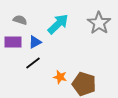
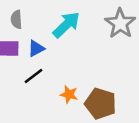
gray semicircle: (20, 20) -> (16, 19), turned -112

